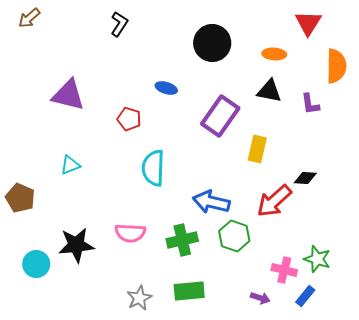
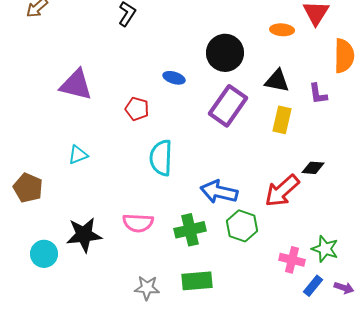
black circle: (212, 43) -> (225, 53), moved
orange ellipse: (274, 54) -> (282, 30), moved
yellow rectangle: (257, 149) -> (282, 120), moved
gray star: (139, 298) -> (147, 288), turned 30
purple arrow: (260, 298) -> (344, 288), moved

